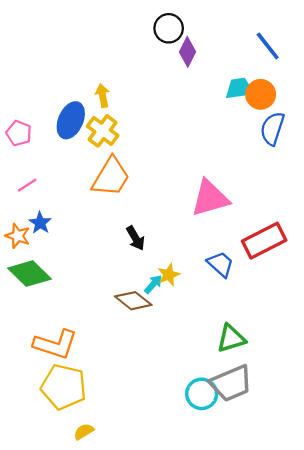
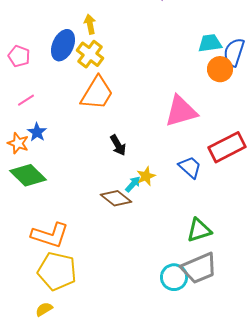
cyan trapezoid: (239, 88) -> (210, 43), moved
orange circle: (261, 94) -> (220, 69), moved
yellow semicircle: (84, 432) -> (44, 309), moved

